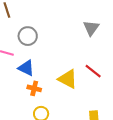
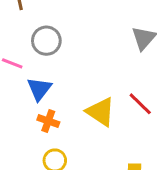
blue triangle: (26, 68) -> (39, 89), turned 36

